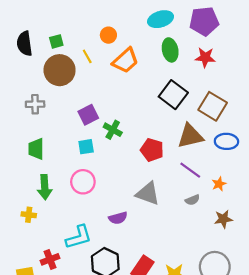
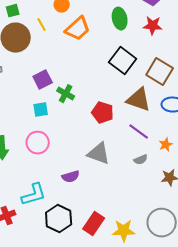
brown triangle: (190, 136) -> (139, 100), turned 32

